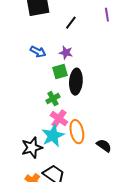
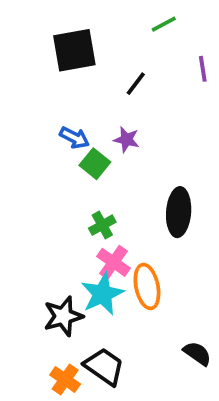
green square: (60, 72) -> (95, 164), moved, turned -35
black ellipse: (76, 82) -> (179, 212), moved
black semicircle: (104, 146) -> (197, 353), moved

